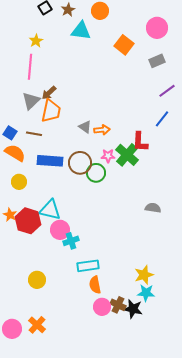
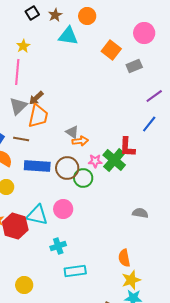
gray rectangle: (157, 61) -> (134, 66), moved
orange arrow: (102, 130) -> (80, 141), moved
pink circle: (60, 230) -> (63, 209), moved
orange semicircle: (95, 285) -> (124, 258), moved

